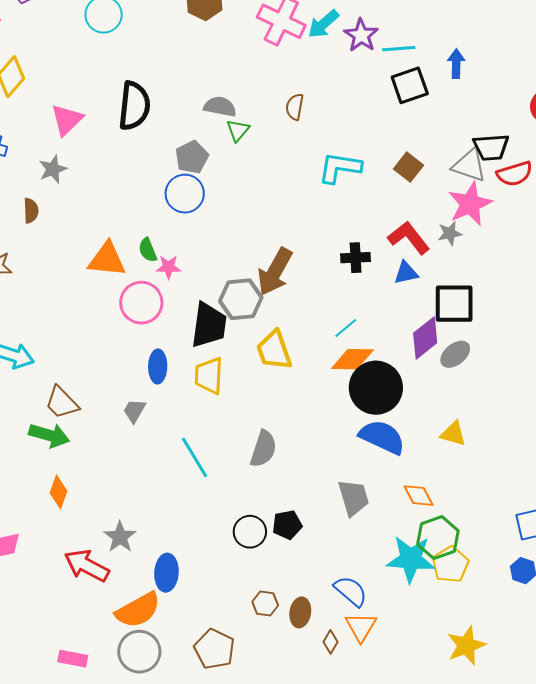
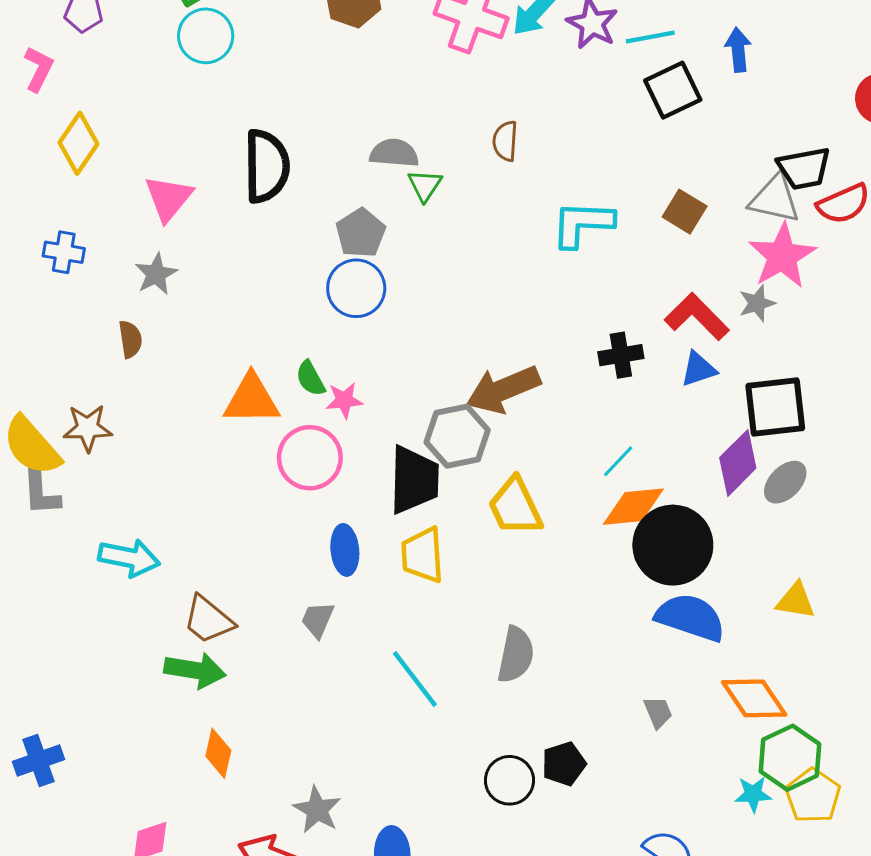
brown arrow: (275, 272) -> (503, 389), turned 45
orange diamond: (418, 496) -> (754, 698), size x1.4
gray trapezoid: (354, 498) -> (658, 712), size x0.6
cyan star: (411, 559) -> (753, 794), size x0.5

